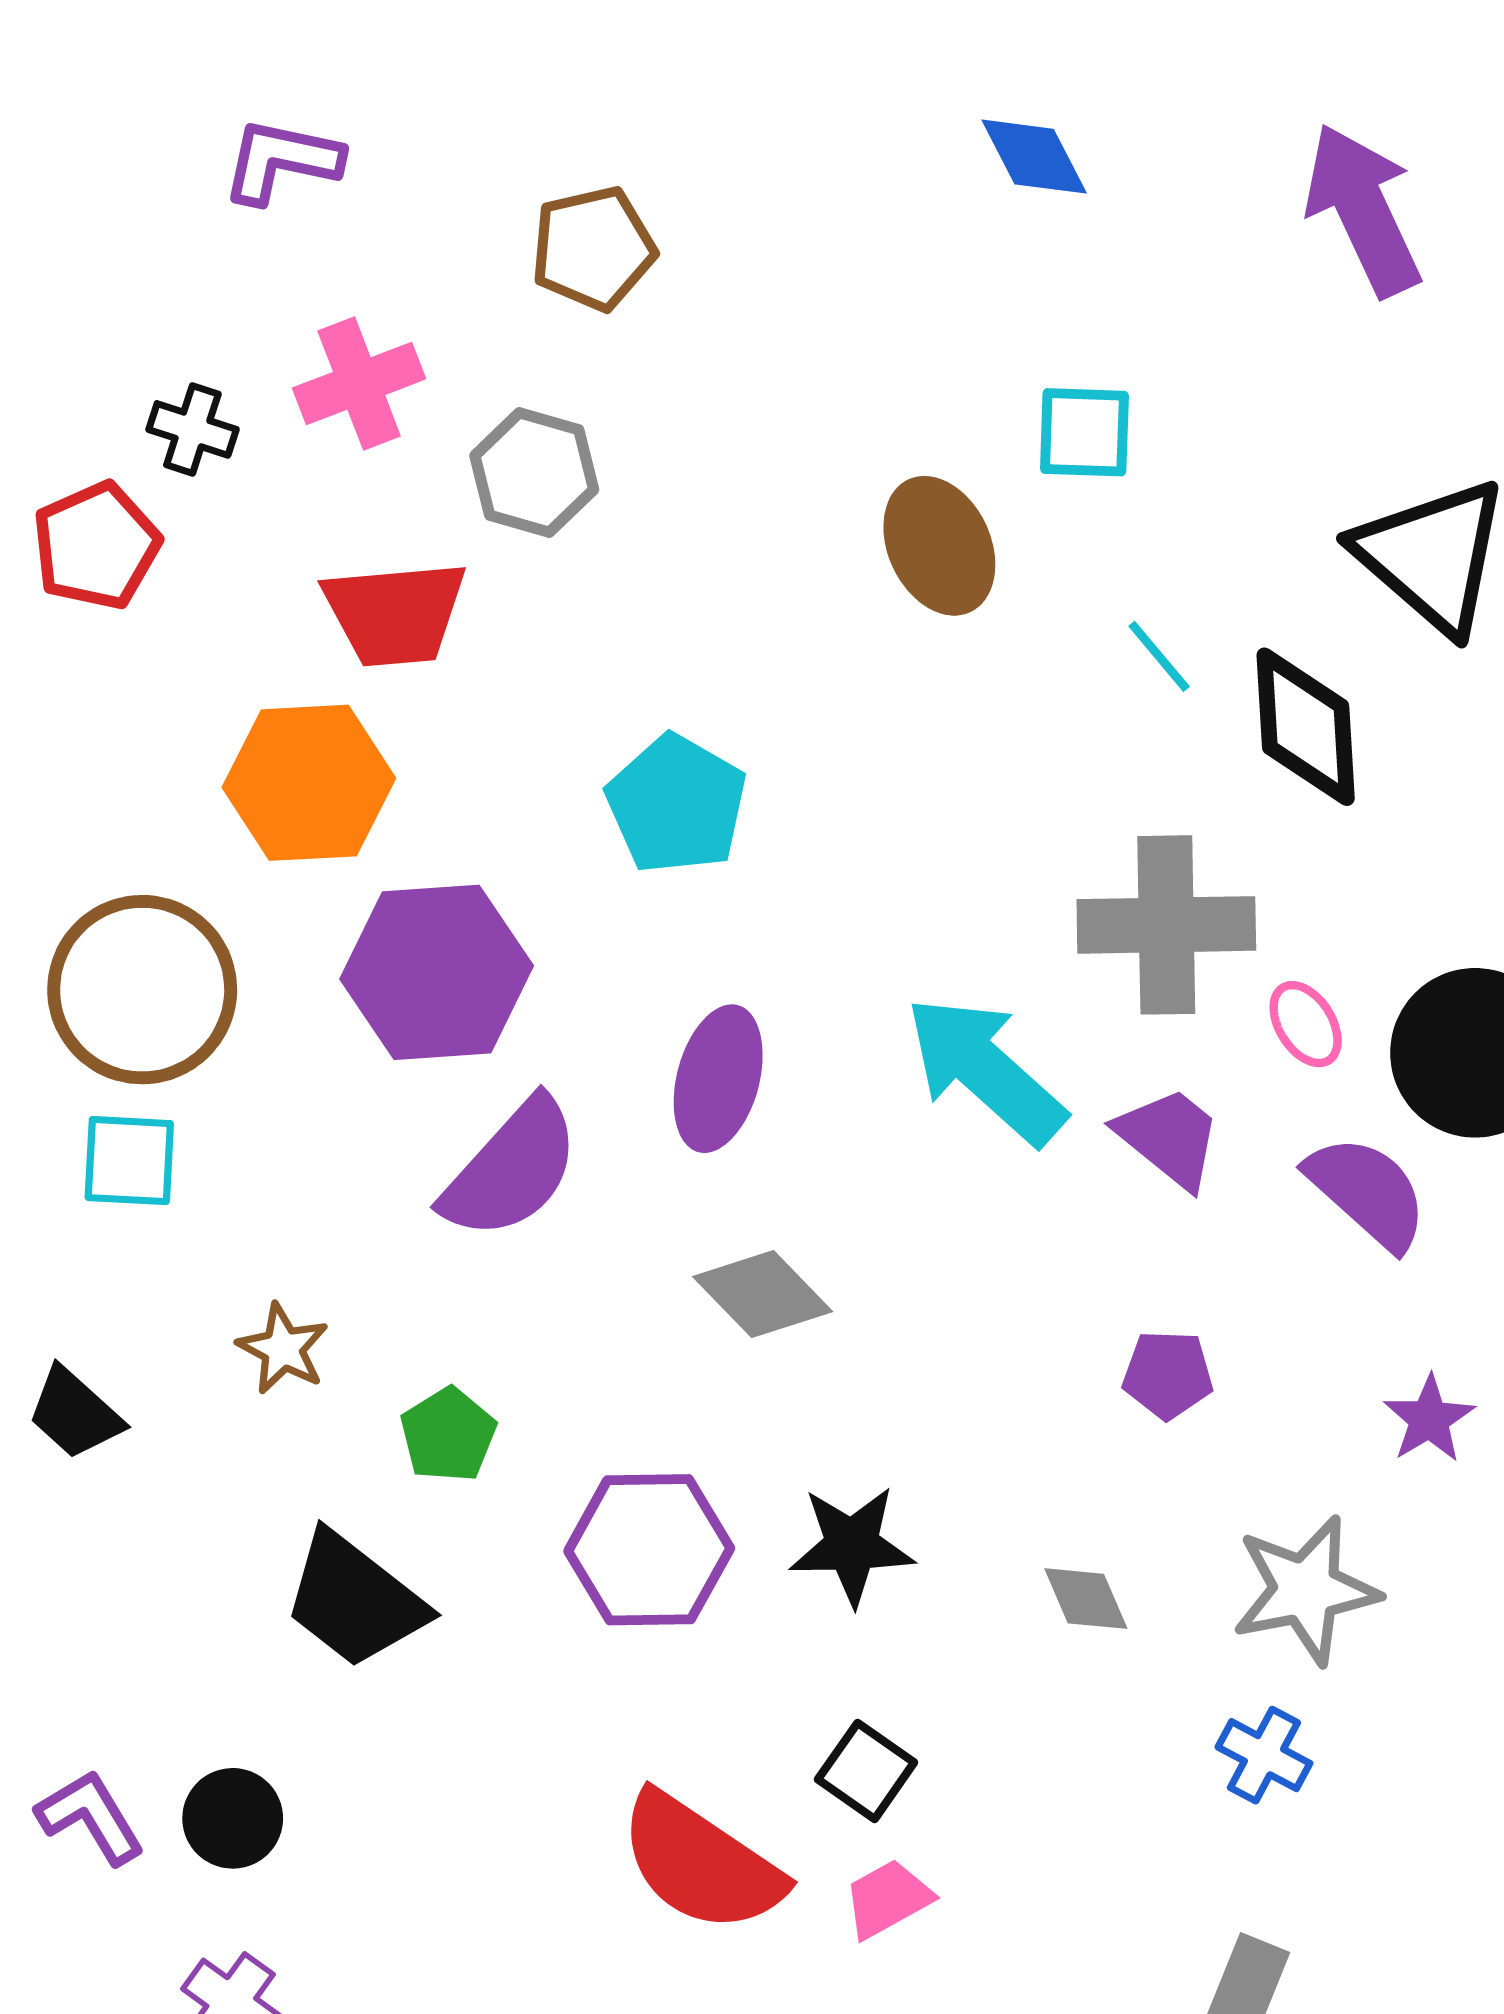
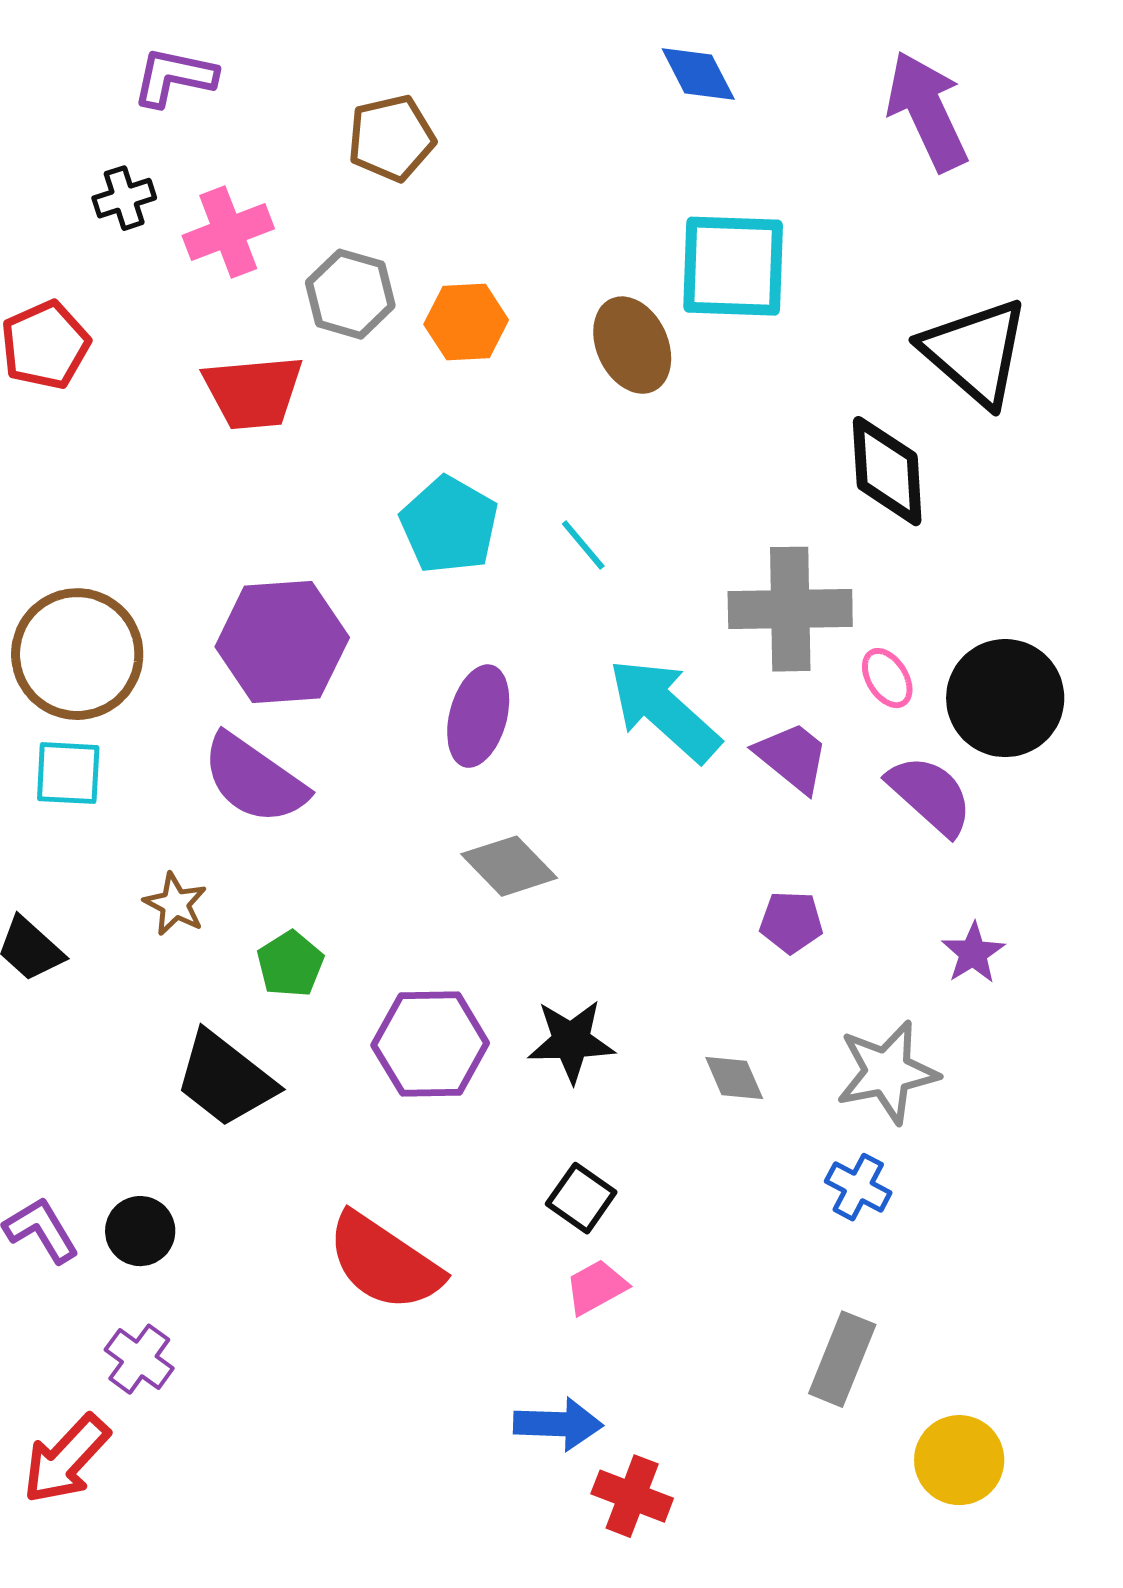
black cross: (192, 429) -> (124, 198), moved, turned -36
cyan square: (1084, 432) -> (733, 266), size x1.6
cyan line: (1159, 656) -> (583, 545), moved
orange hexagon: (309, 783) -> (466, 322), moved, size x0.7
purple semicircle: (511, 1169) -> (254, 779), moved, turned 83
red semicircle: (701, 1863) -> (384, 1262), moved

